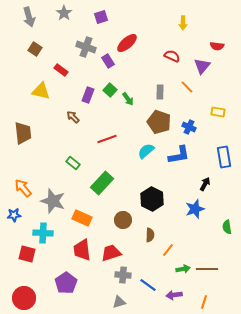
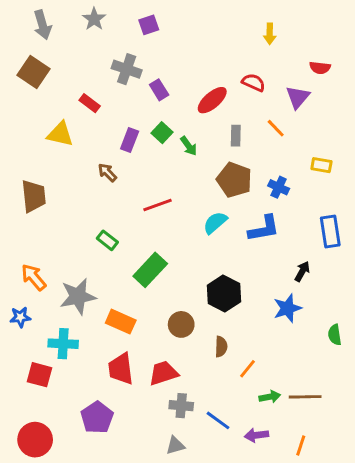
red ellipse: (127, 43) -> (212, 100), moved
brown square: (35, 49) -> (34, 72), moved, size x1.5
gray star: (53, 201) -> (78, 296), turned -30

